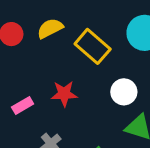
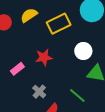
yellow rectangle: (93, 46) -> (59, 24), turned -60

